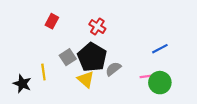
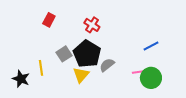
yellow triangle: (86, 79) -> (81, 75), turned 30

